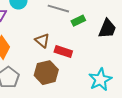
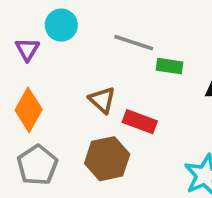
green rectangle: (78, 21) -> (169, 66), turned 32

